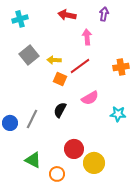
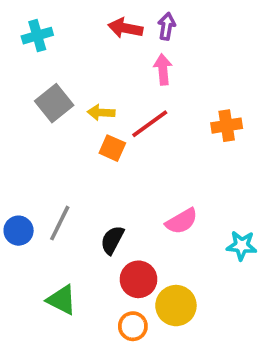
purple arrow: (104, 14) -> (167, 26), moved
pink semicircle: (90, 98) -> (182, 221), moved
black semicircle: (60, 110) -> (112, 240), moved
cyan star: (118, 114) -> (242, 246), moved
orange circle: (57, 174) -> (133, 326), moved

